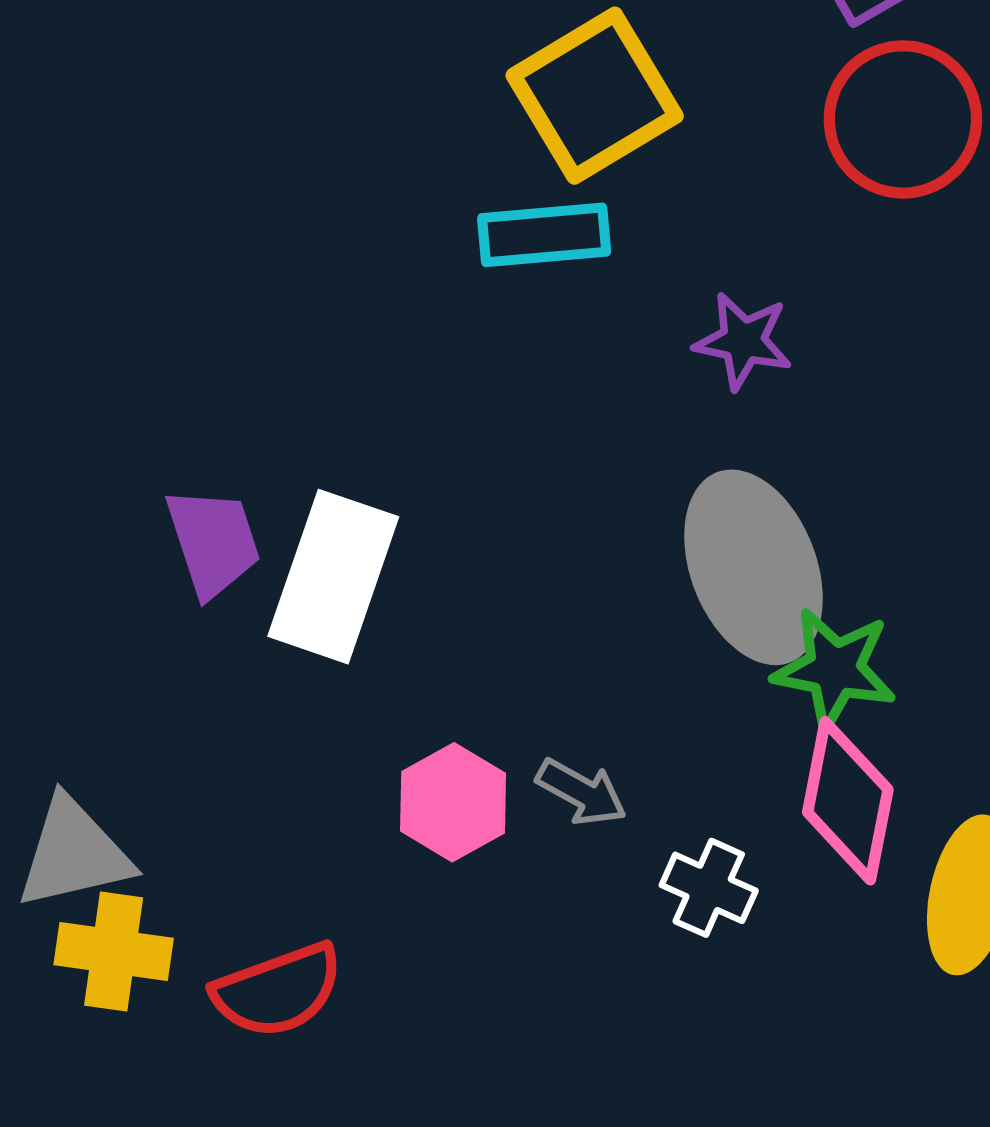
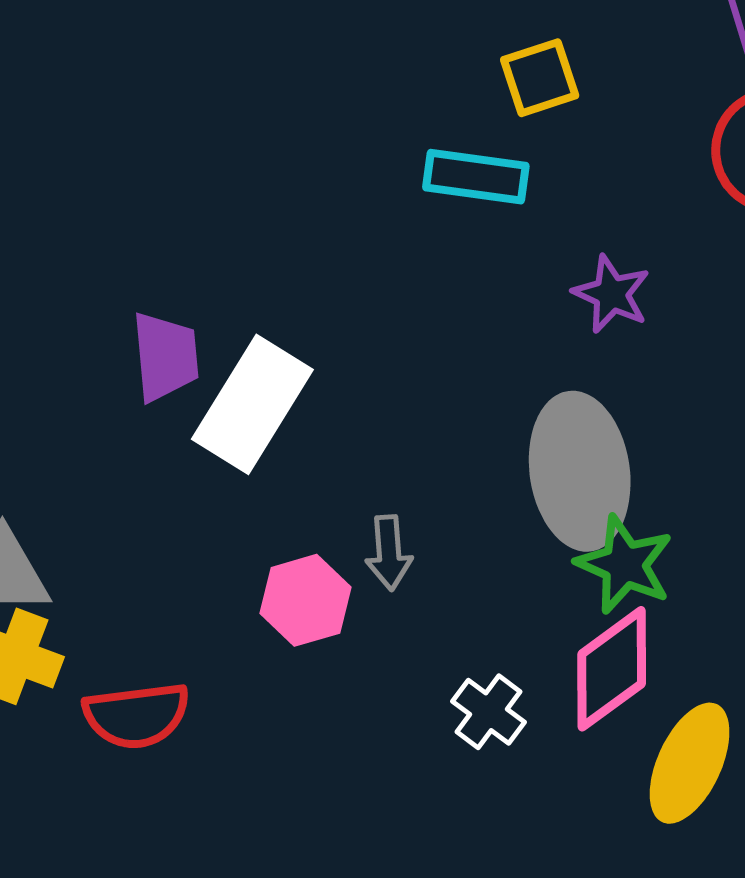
yellow square: (595, 96) -> (540, 78), size x0.6
gray arrow: (581, 792) -> (389, 553), moved, turned 44
pink diamond: (848, 801) -> (612, 669), turned 30

